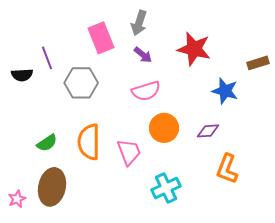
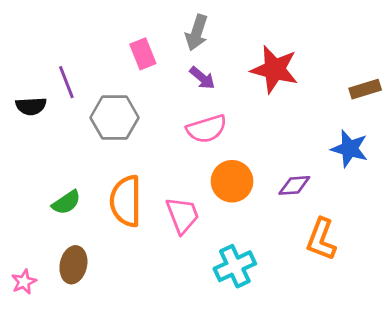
pink rectangle: (101, 38) -> (143, 54), size x0.7
blue star: (225, 91) -> (350, 149), moved
brown ellipse: (52, 187) -> (73, 265), size x0.7

